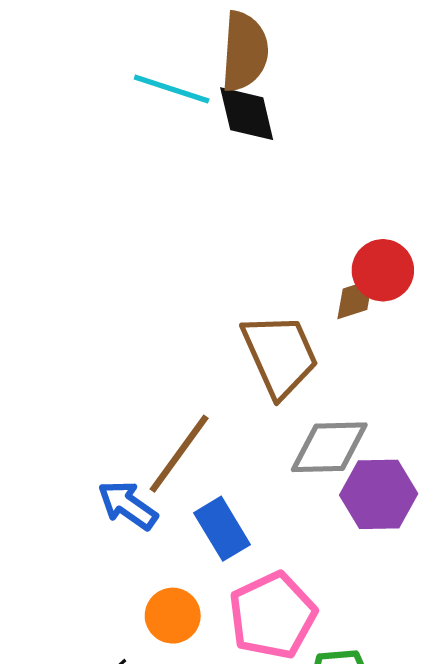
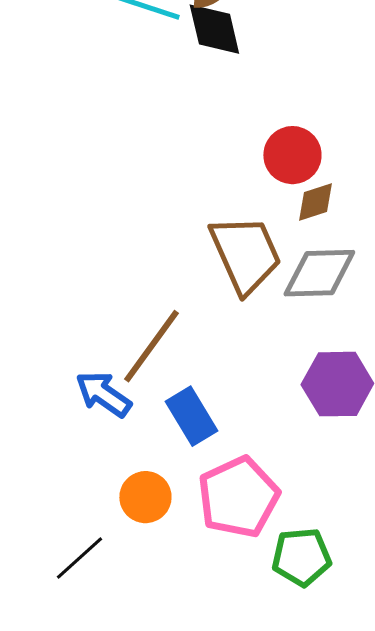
red circle: (383, 270) -> (292, 155), moved
gray diamond: (329, 447) -> (319, 273), moved

